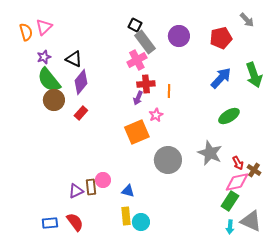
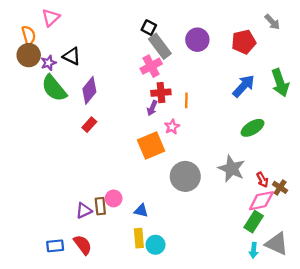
pink triangle: (44, 27) -> (51, 18), moved
black triangle: (74, 59) -> (72, 56), moved
brown circle: (54, 100) -> (29, 55), moved

